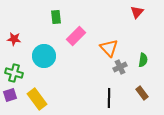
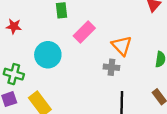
red star: (14, 39) -> (14, 26), moved
gray cross: (120, 67) -> (111, 67), moved, turned 32

